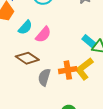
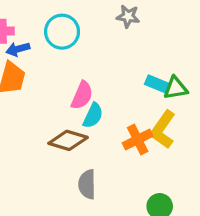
cyan semicircle: (25, 27) -> (93, 116), moved
gray semicircle: (44, 77) -> (87, 184), moved

